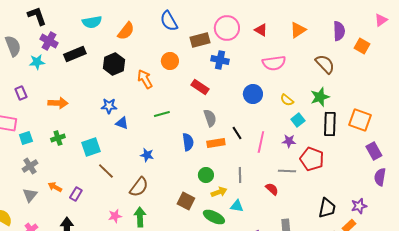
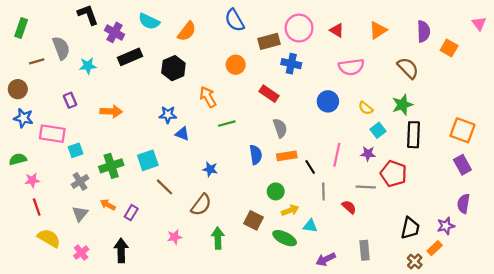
pink triangle: (381, 20) -> (479, 24), moved, turned -32
cyan semicircle: (92, 22) -> (149, 21), turned 36
purple cross: (49, 41) -> (114, 32), moved
orange arrow: (145, 79) -> (208, 97), moved
orange square: (360, 120) -> (462, 130), moved
black line: (237, 133) -> (310, 167), moved
green cross: (58, 138) -> (111, 166), moved, size x1.5
gray line: (240, 175) -> (323, 191), moved
purple semicircle: (380, 177) -> (464, 204), moved
green arrow: (140, 217) -> (218, 238), moved

